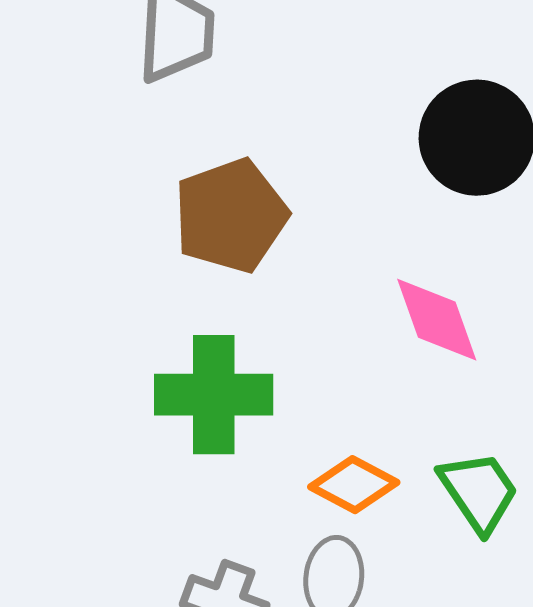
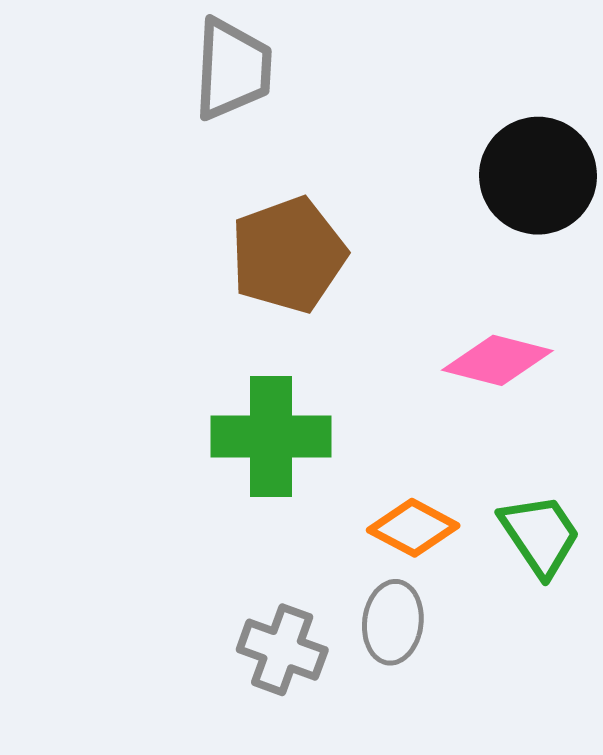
pink diamond: (437, 320) -> (497, 360), turned -56

